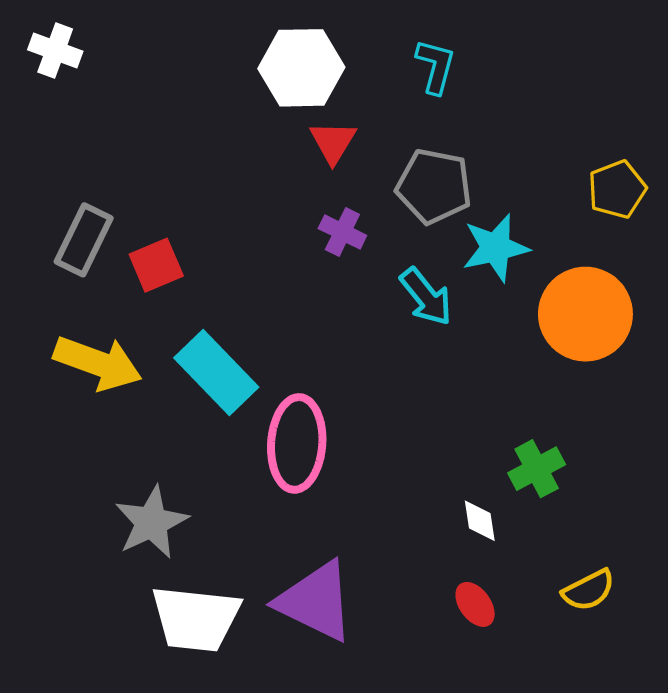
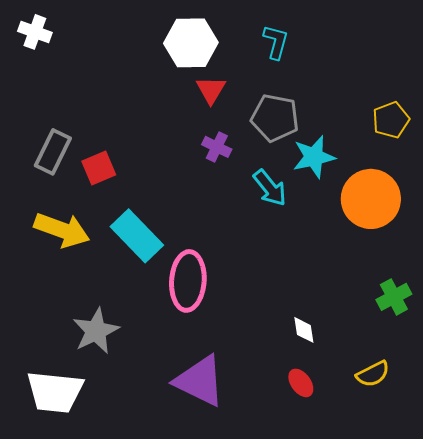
green cross: (537, 469) -> (394, 297), moved
white trapezoid: (196, 619) -> (55, 392), moved

